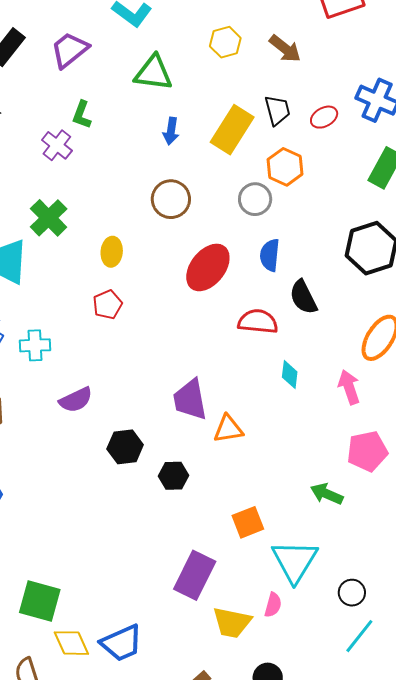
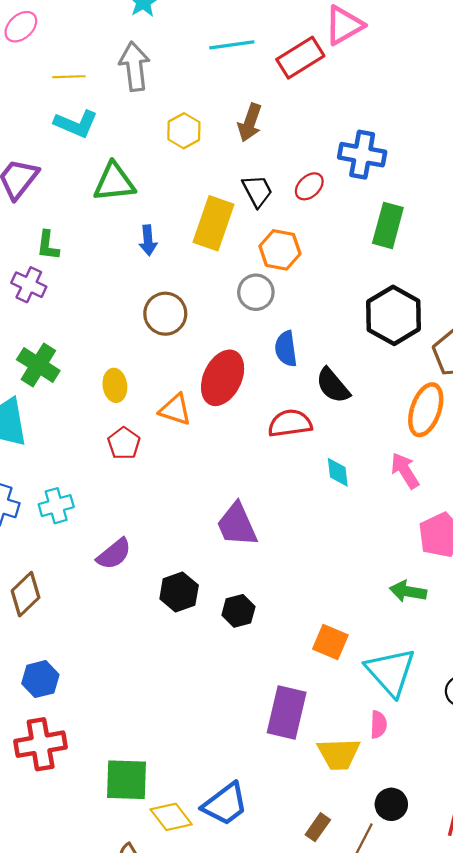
brown arrow: (285, 49) -> (250, 123), turned 84
orange triangle: (228, 429) -> (175, 410), moved, turned 40
orange square: (248, 522) -> (330, 642), turned -32

